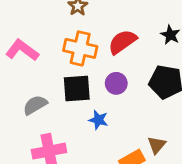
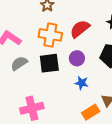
gray semicircle: (35, 105) -> (19, 63), moved
blue star: (98, 120) -> (82, 83), moved

